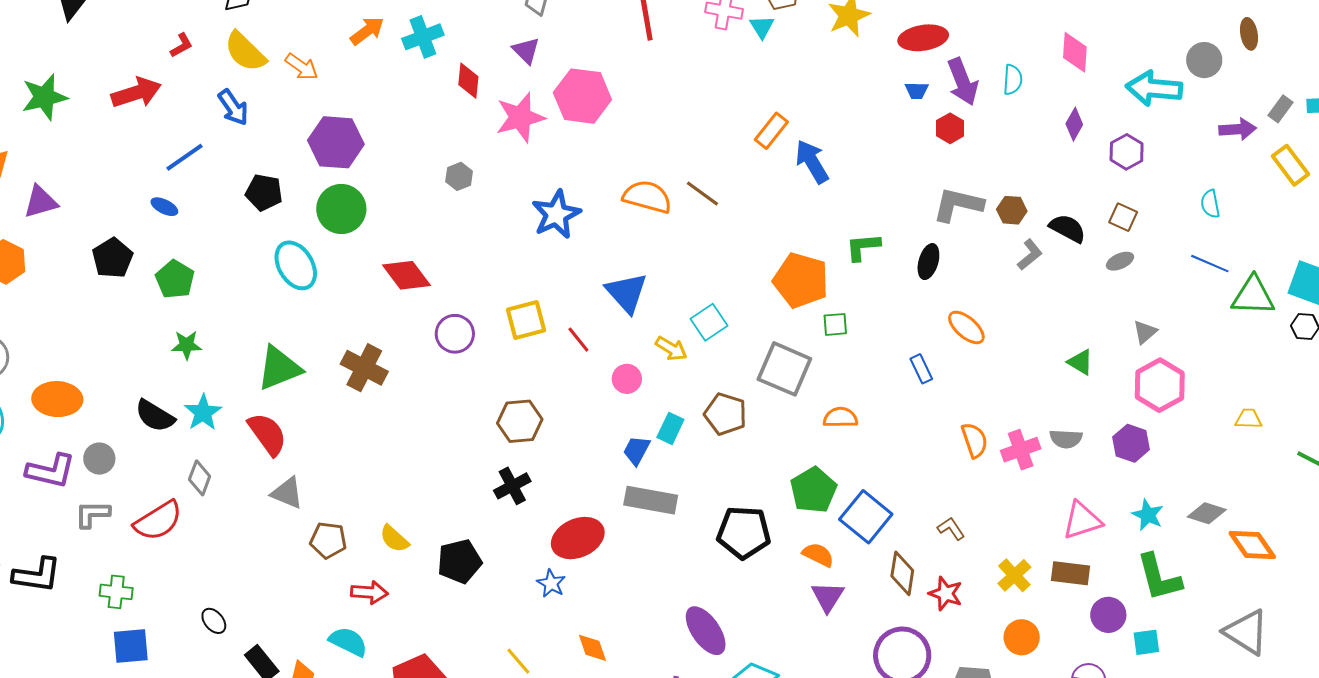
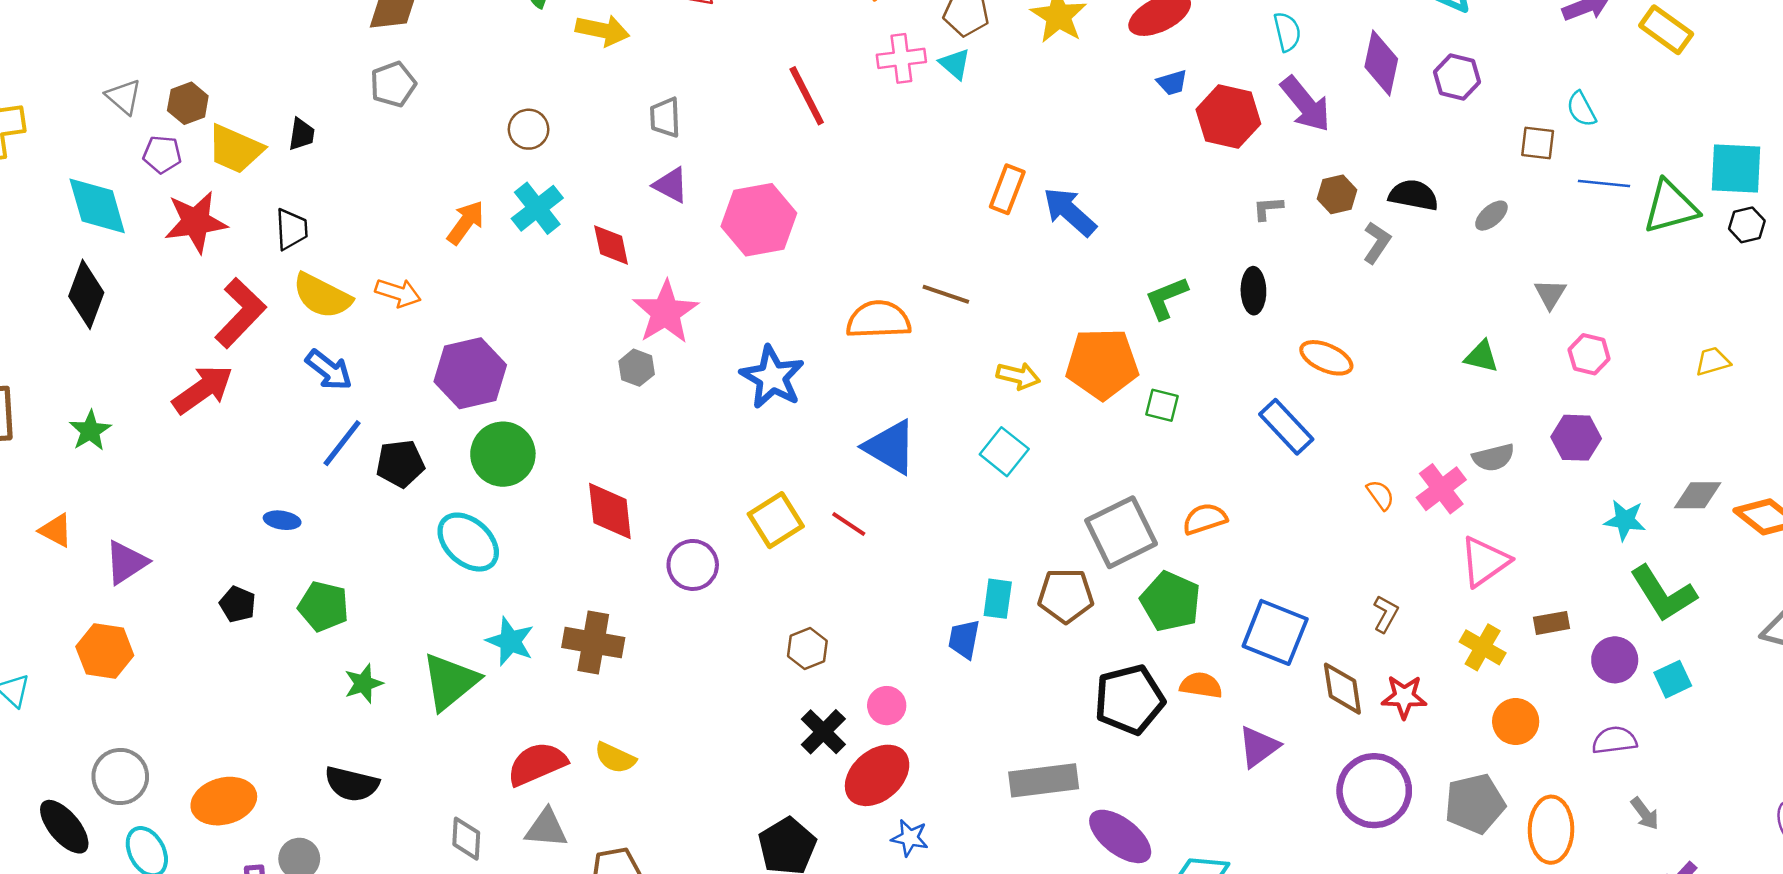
red L-shape: (181, 45) -> (240, 313), size x2.0
purple arrow: (963, 82) -> (1306, 104), moved
green star: (44, 97) -> (90, 431), size x0.7
pink star: (520, 117) -> (665, 312), moved
purple diamond: (1074, 124) -> (1381, 63), size x1.5
red hexagon: (950, 128) -> (1228, 117), size x1.6
blue line: (185, 157) -> (342, 443), moved
gray L-shape: (958, 205) -> (1268, 208), size x0.5
brown square: (1123, 217) -> (1538, 143), moved
black pentagon: (113, 258) -> (238, 604), size x0.7
red diamond: (407, 275) -> (610, 511), turned 48
green square: (835, 324) -> (1162, 405), turned 36
yellow arrow: (671, 349) -> (1018, 376), moved
green triangle: (279, 368) -> (450, 682), moved
gray square: (784, 369) -> (1121, 532), moved, turned -32
blue rectangle: (921, 369) -> (1286, 427), size x1.5
pink circle: (627, 379) -> (887, 706), moved
pink hexagon: (1160, 385) -> (1589, 354), size x0.6
cyan star: (203, 413) -> (510, 641), moved
brown pentagon: (725, 414) -> (1066, 595), moved
brown hexagon: (520, 421) -> (807, 649), size x0.7
red semicircle: (267, 434) -> (537, 764), moved, turned -60
orange semicircle: (975, 440) -> (1380, 495), size x0.7
gray diamond: (200, 478) -> (466, 839), moved
green pentagon: (813, 490) -> (1171, 601), moved
gray rectangle: (651, 500) -> (1044, 780), moved
pink triangle: (1082, 520) -> (1485, 561), moved
brown L-shape: (951, 529) -> (1386, 614), turned 80
red ellipse: (578, 538) -> (877, 775), moved
yellow semicircle: (394, 539) -> (615, 758), moved
orange semicircle: (818, 555) -> (1201, 685), moved
brown rectangle: (1070, 573) -> (1551, 623), size x0.7
purple triangle: (828, 597) -> (1259, 747), turned 39

